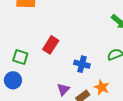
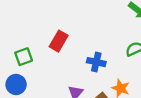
green square: (20, 57) -> (24, 57), turned -35

